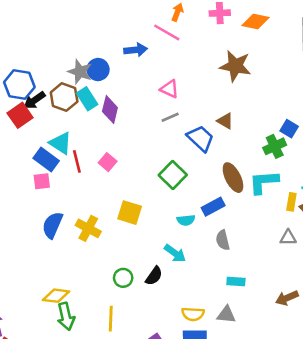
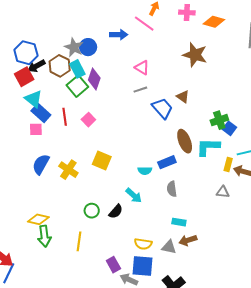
blue square: (289, 129) -> (229, 128), moved
cyan triangle: (61, 143) -> (34, 99), moved
green square: (173, 175) -> (77, 86), moved
brown arrow: (287, 298) -> (188, 240), moved

